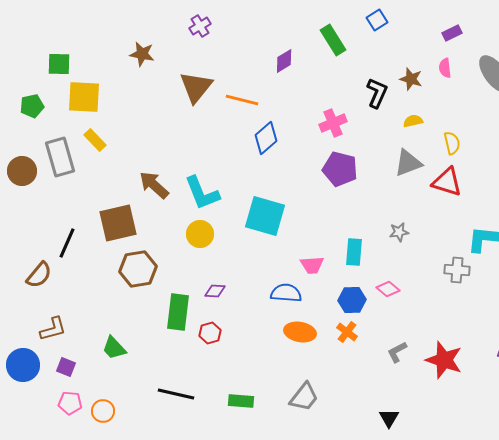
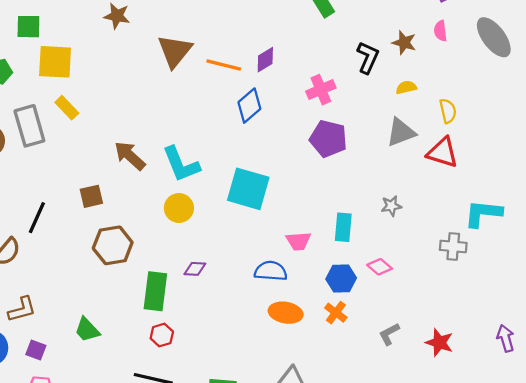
purple diamond: (284, 61) -> (265, 60), moved
brown square: (118, 223) -> (91, 196), size x0.6
red hexagon: (210, 333) -> (162, 335), moved
red star: (444, 360) -> (439, 343), size x0.7

